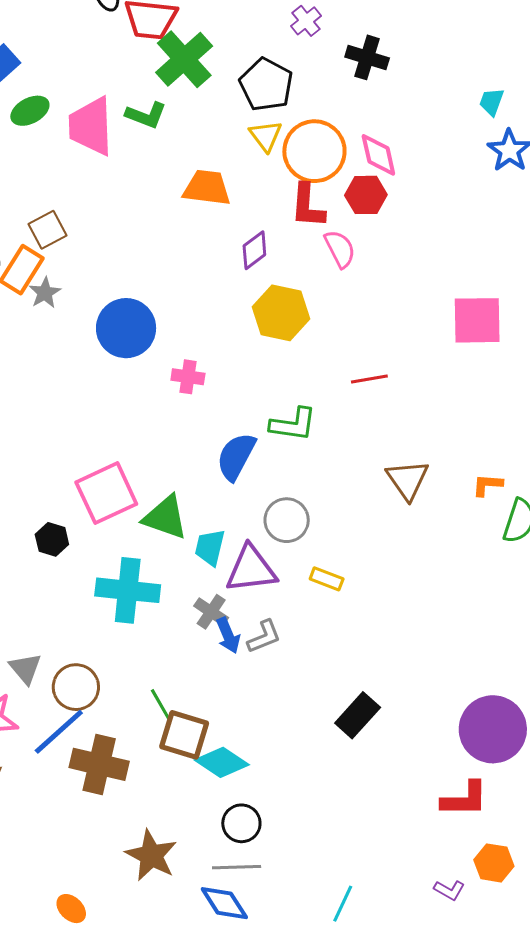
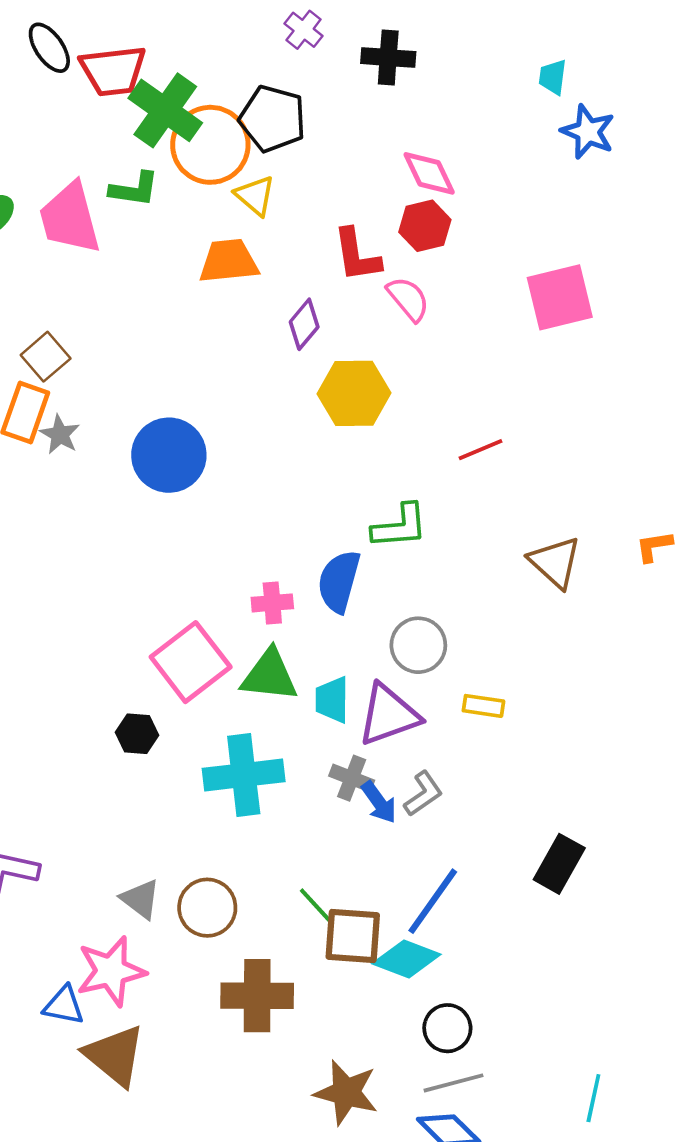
yellow triangle: (266, 136) -> (255, 196), moved
orange circle: (314, 151) -> (210, 145), moved
pink square: (477, 320) -> (560, 297), moved
pink cross: (188, 377) -> (272, 603), moved
blue line: (59, 732) -> (433, 901), moved

